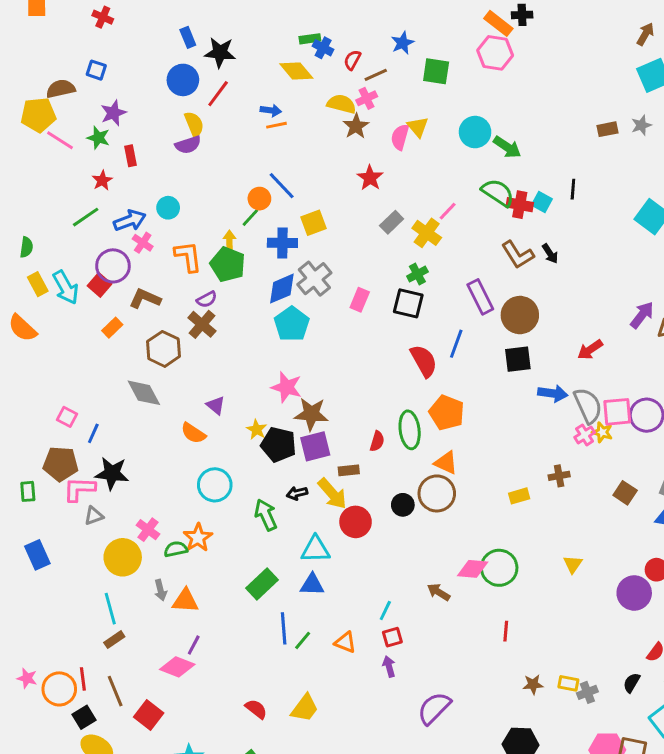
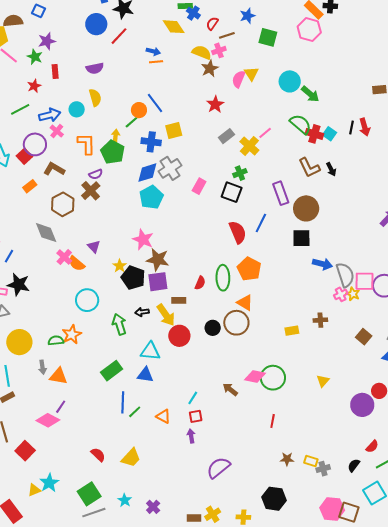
yellow semicircle: (194, 124) -> (95, 98), moved
red arrow: (590, 350) -> (365, 127), moved, turned -78
pink cross: (148, 530) -> (64, 257), moved

